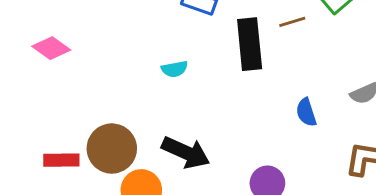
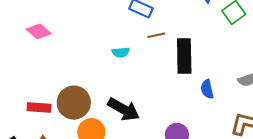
brown line: (292, 22) -> (156, 35), moved
black rectangle: (250, 44) -> (184, 56), moved

